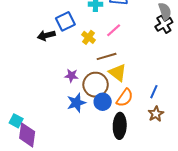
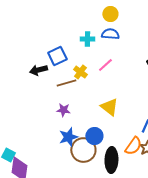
brown line: (107, 56) -> (66, 83), moved
brown circle: (96, 85) -> (83, 150), moved
orange semicircle: (125, 98) -> (133, 146), moved

